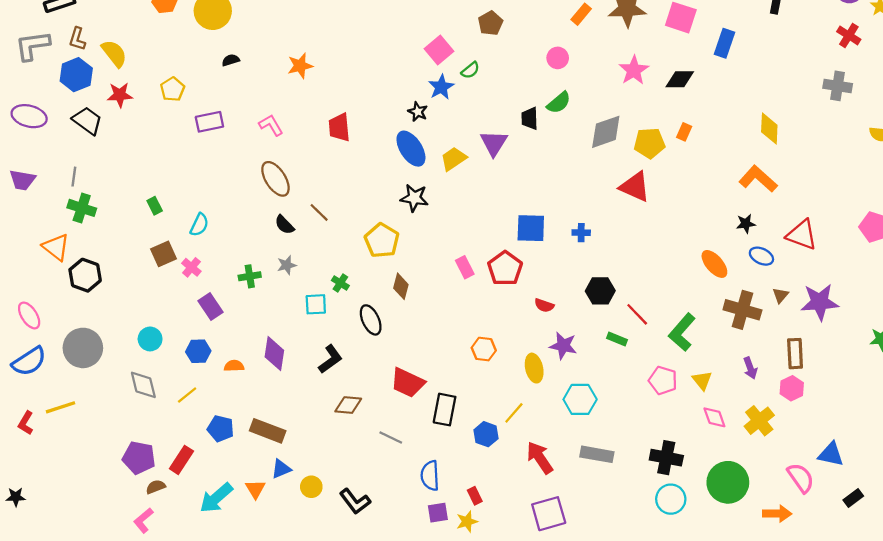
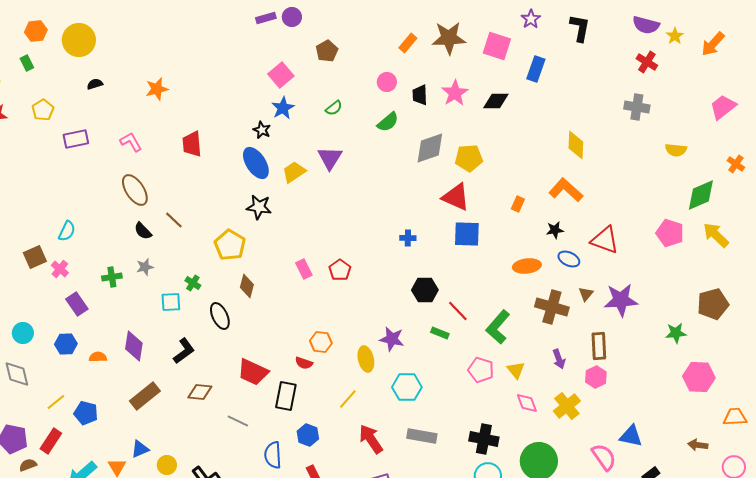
green semicircle: (470, 70) -> (334, 108), moved
black trapezoid: (530, 118) -> (420, 95), moved
orange rectangle: (684, 132) -> (518, 204), moved
green rectangle: (155, 206) -> (27, 63), moved
blue square: (531, 228) -> (467, 234), moved
orange ellipse: (714, 264) -> (527, 266), turned -56
red pentagon: (505, 268) -> (340, 270), size x0.7
red semicircle: (544, 305) -> (304, 363), moved
yellow line: (187, 395) -> (56, 402), moved
brown rectangle: (268, 431) -> (145, 396), moved, turned -60
blue hexagon: (486, 434) -> (308, 435), moved

